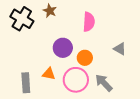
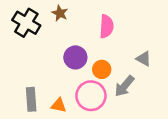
orange triangle: (49, 74) -> (59, 105), moved
gray arrow: (104, 83) -> (124, 86), moved, turned -96

